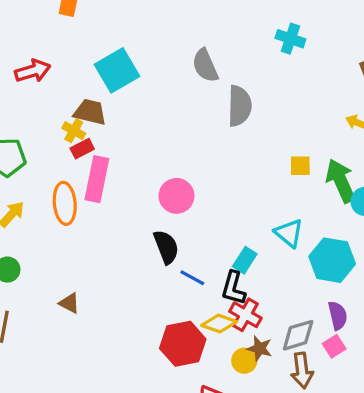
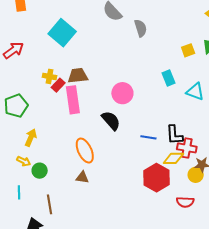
gray semicircle: (240, 106) -> (141, 28), size x0.7
brown trapezoid: (90, 112) -> (78, 76), moved
orange ellipse: (65, 203) -> (85, 151), moved
black semicircle: (166, 247) -> (111, 121), moved
cyan rectangle: (245, 260) -> (169, 78), moved, turned -35

